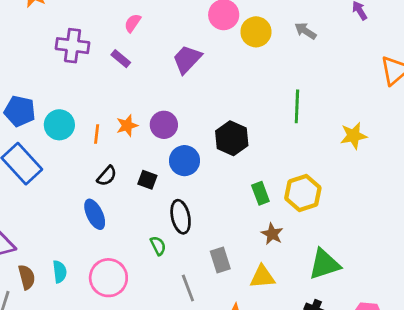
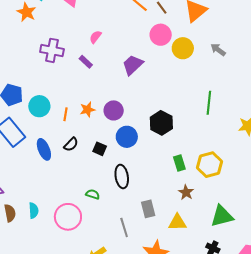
blue ellipse: (95, 214) -> (44, 149), moved
green semicircle: (158, 246) -> (93, 194), moved, turned -48

